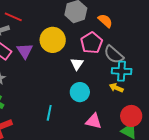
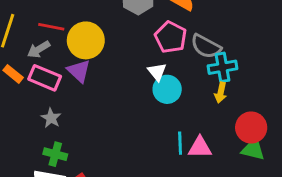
yellow circle: (53, 40) -> (86, 40), moved
yellow arrow: (116, 88) -> (221, 93), turned -88
cyan circle: (80, 92) -> (167, 89), moved
cyan line: (49, 113) -> (180, 143), moved

